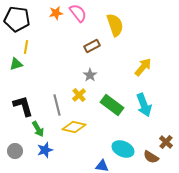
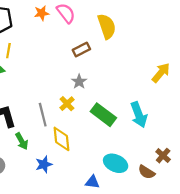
yellow arrow: (143, 67) -> (161, 73), moved
yellow diamond: (74, 127) -> (61, 139), turned 70
blue star: (45, 150) -> (44, 164), moved

